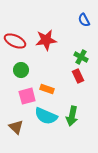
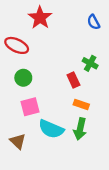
red star: (46, 40) -> (40, 18), moved, turned -30
red rectangle: (78, 76) -> (73, 80), moved
orange rectangle: (47, 89) -> (81, 104), moved

